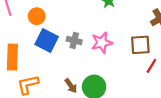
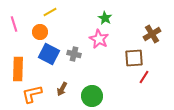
pink star: (102, 43) -> (99, 39), moved, turned -30
brown arrow: (71, 86) -> (62, 89), moved, turned 64

